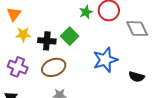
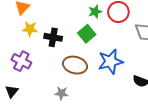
green square: (70, 36) -> (87, 34), moved
brown ellipse: (54, 67) -> (75, 65), moved, turned 30

